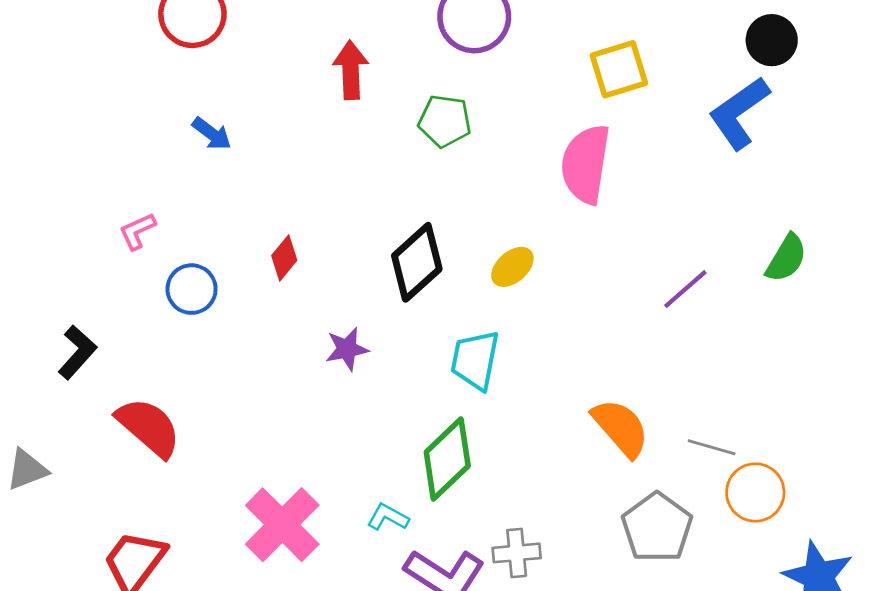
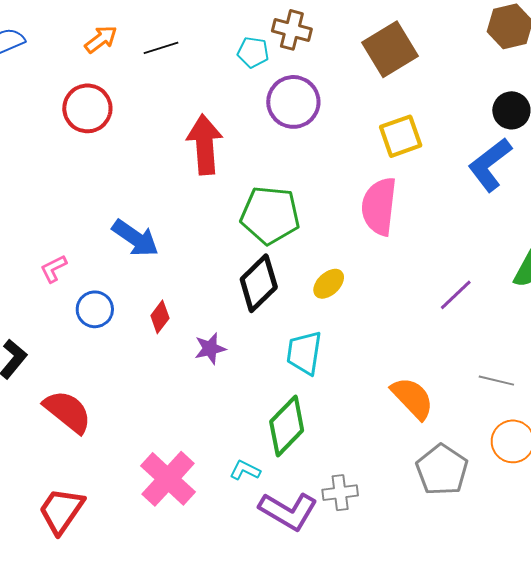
red arrow: (351, 70) -> (205, 145), size x1.4
green pentagon: (445, 121) -> (270, 215), moved, size x1.5
blue arrow: (212, 134) -> (135, 238), moved, size x1.6
red diamond: (284, 258) -> (160, 317), moved
gray line: (712, 447) -> (496, 381), moved

